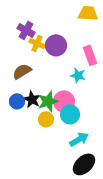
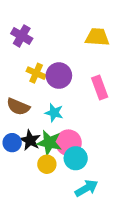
purple cross: (26, 30) -> (22, 36), moved
brown semicircle: (22, 71) -> (18, 107), turned -126
cyan star: (78, 75) -> (54, 113), moved
green star: (48, 101) -> (49, 143), turned 30

